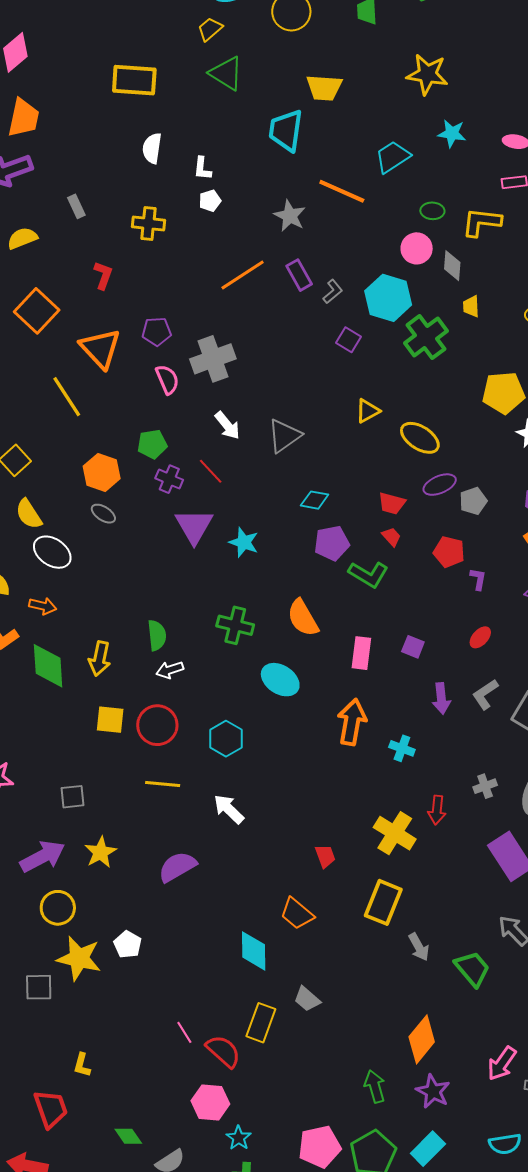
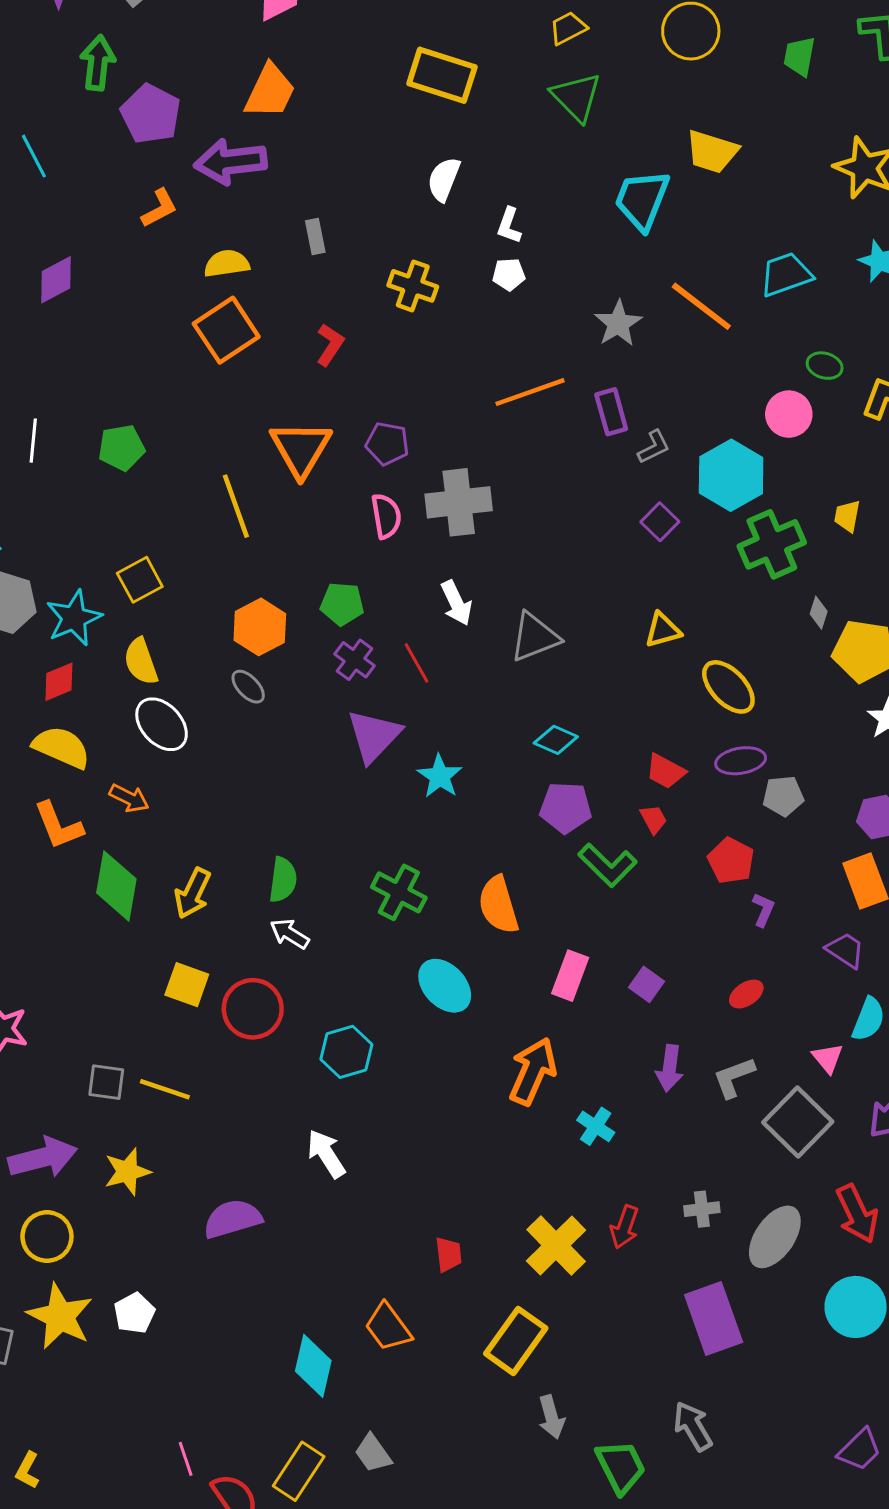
gray diamond: (452, 266) -> (819, 613), moved, size x0.7
orange square: (37, 311) -> (226, 330), moved
white arrow: (170, 670) -> (290, 934), turned 36
yellow line: (163, 784) -> (165, 1089), moved

